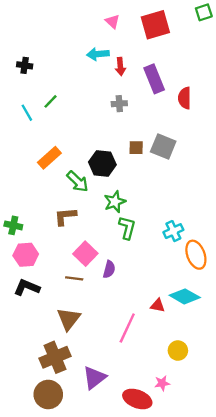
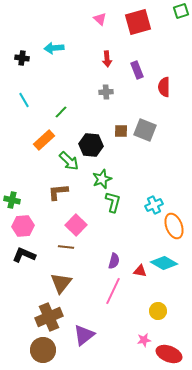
cyan arrow: (98, 54) -> (54, 48), moved
purple rectangle: (154, 79) -> (137, 70), size x0.7
green line: (51, 101) -> (61, 112), moved
purple semicircle: (109, 269) -> (114, 261), moved
red ellipse: (137, 399) -> (169, 354), moved

